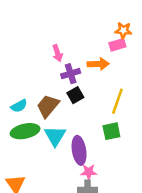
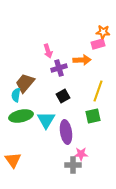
black square: (75, 95) -> (63, 96), moved
cyan semicircle: (19, 106) -> (16, 95), turned 128
brown trapezoid: (48, 106) -> (25, 83), moved
pink star: (89, 172) -> (81, 154), moved

